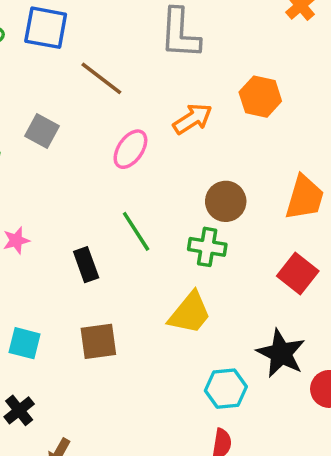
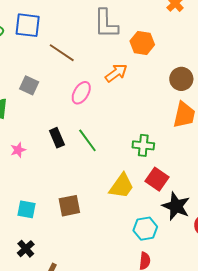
orange hexagon: (260, 97) -> (142, 43), moved
brown circle: (226, 201) -> (181, 79), moved
green cross: (207, 247) -> (143, 145), moved
black rectangle: (86, 265) -> (57, 138), moved
red square: (298, 274) -> (157, 179), moved

